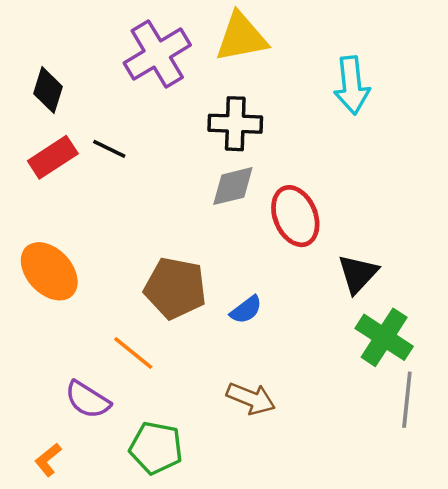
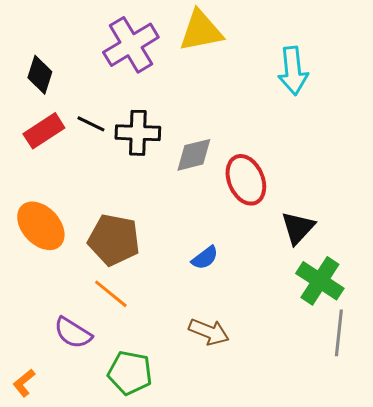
black cross: (235, 124) -> (138, 133), moved
brown pentagon: (175, 288) -> (114, 240), moved
orange L-shape: (48, 460) -> (24, 383), moved

